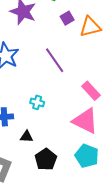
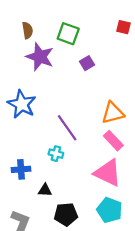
orange triangle: (90, 27) -> (113, 113), moved
purple line: (55, 60) -> (67, 128), moved
black pentagon: (46, 159) -> (66, 214), turned 30

